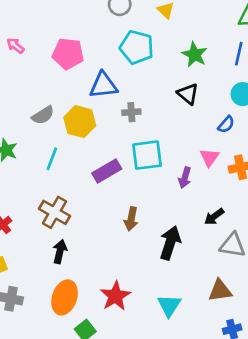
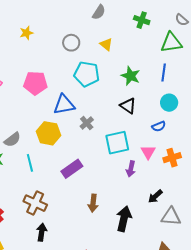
gray cross: (131, 112) -> (87, 123), turned -32
gray semicircle: (43, 115) -> (12, 140), moved
blue semicircle: (226, 124) -> (159, 126), turned 32
cyan square: (147, 155) -> (117, 143), moved
cyan line: (52, 159) -> (30, 163), turned -30

